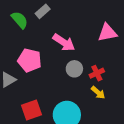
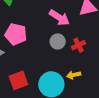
pink arrow: (64, 42) -> (59, 18), moved
yellow arrow: (98, 93) -> (74, 75), moved, turned 128

